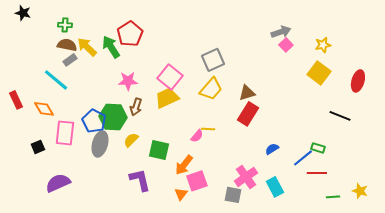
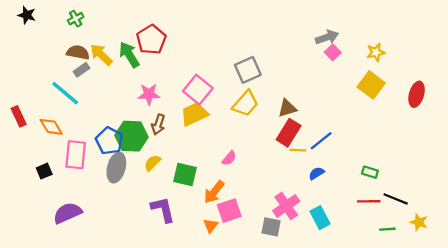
green cross: (65, 25) -> (76, 19), moved, turned -32
black line: (340, 116) -> (396, 199), moved
yellow line: (208, 129) -> (298, 150), moved
blue line: (303, 158) -> (321, 141), moved

